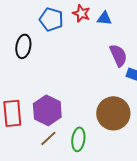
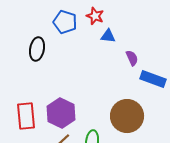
blue triangle: (104, 18) -> (108, 36), moved
purple semicircle: (118, 55) -> (132, 58), size x0.7

